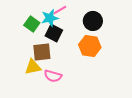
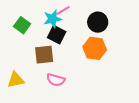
green square: (32, 24) -> (22, 25), moved
yellow triangle: (33, 67) -> (16, 80), moved

